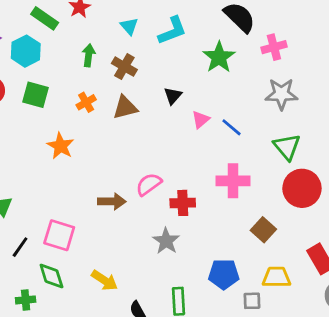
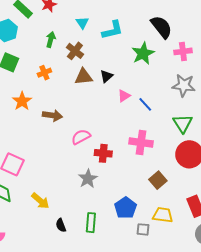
brown triangle: (125, 107) -> (84, 77), moved
brown arrow: (112, 201) -> (52, 115), moved
blue pentagon: (224, 274) -> (126, 208), turned 30

